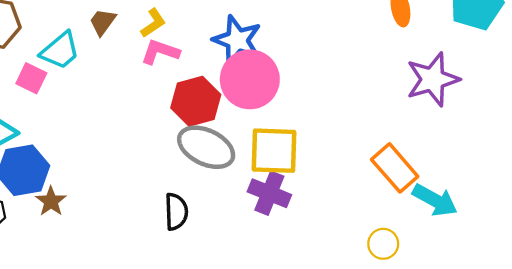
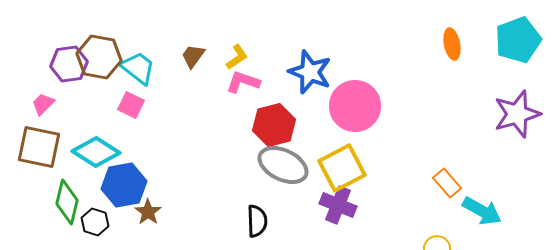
cyan trapezoid: (60, 51) -> (138, 68), moved, turned -102
pink circle: (250, 79) -> (355, 106), moved
purple star: (433, 79) -> (517, 114), moved
yellow square: (274, 151) -> (342, 168), turned -30
orange rectangle: (395, 168) -> (447, 183), size x0.7

